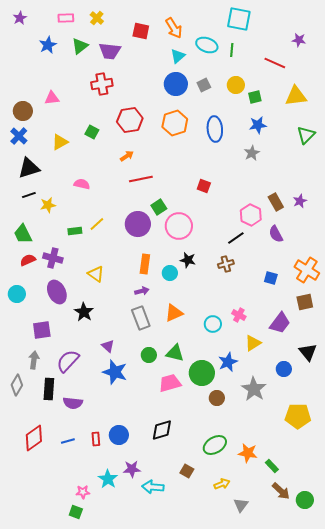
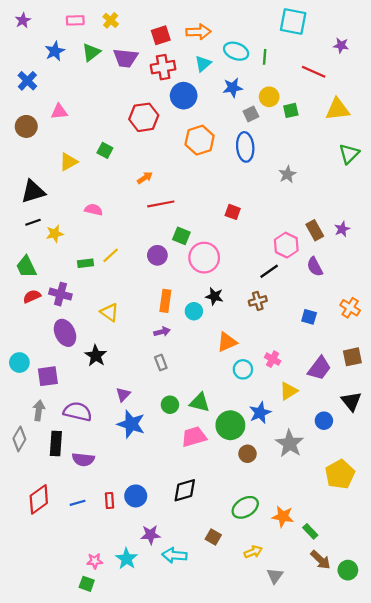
cyan square: (239, 19) -> (293, 22), moved
orange arrow: (174, 28) -> (198, 32), turned -60
red square: (141, 31) -> (161, 35), turned -30
red cross: (102, 84) -> (163, 67), moved
blue circle: (176, 84) -> (184, 96), moved
gray square: (204, 85) -> (251, 114), moved
red hexagon: (130, 120) -> (144, 117), moved
blue star: (258, 125) -> (233, 88), moved
blue cross: (19, 136) -> (27, 81), moved
green square: (159, 207) -> (181, 236), turned -35
purple circle: (138, 224) -> (157, 255), size x0.7
orange cross: (307, 270) -> (350, 308), size x0.7
cyan circle: (17, 294) -> (19, 363), moved
brown square: (305, 302) -> (352, 357), moved
orange triangle: (174, 313) -> (227, 342), moved
gray rectangle: (141, 318) -> (161, 363), size x0.6
purple triangle: (108, 346) -> (123, 394), turned 32
purple semicircle: (68, 361) -> (78, 412), turned 60
yellow pentagon: (298, 416) -> (340, 474), turned -30
cyan star: (108, 479) -> (127, 559), moved

